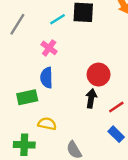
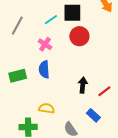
red circle: (99, 75) -> (79, 36), moved
green rectangle: (27, 97) -> (18, 76), moved
blue rectangle: (116, 134) -> (93, 115), moved

